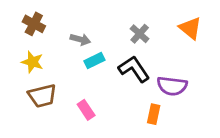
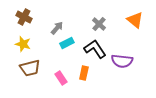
gray arrow: (80, 39) -> (57, 28), turned -64
orange rectangle: (154, 114) -> (84, 73), moved

